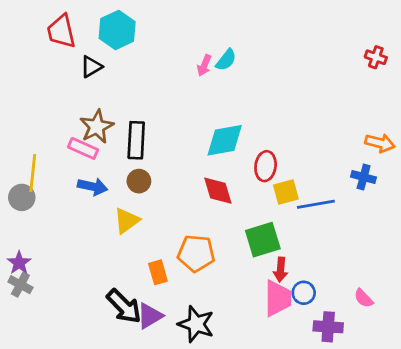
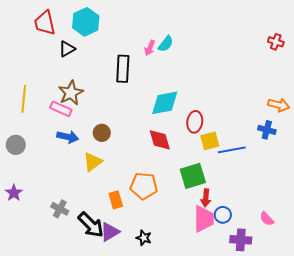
black rectangle: (136, 140) -> (123, 69), moved
yellow line: (33, 173) -> (24, 99), moved
gray cross: (20, 285) -> (60, 209), moved
black star: (196, 324) -> (144, 238), size x0.6

